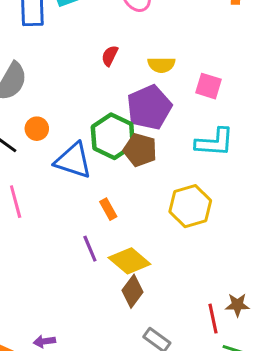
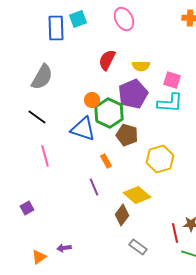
red semicircle: (110, 56) -> (107, 60), size x1.5
orange circle: (37, 129) -> (92, 100), moved
cyan L-shape: (215, 142) -> (170, 103), moved
brown pentagon: (140, 150) -> (127, 135), moved
yellow diamond: (129, 261) -> (137, 195), moved

